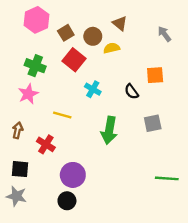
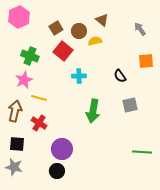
pink hexagon: (36, 20) -> (19, 17), moved
orange square: (155, 75) -> (146, 61), moved
cyan cross: (93, 89) -> (79, 76), turned -32
black semicircle: (132, 92) -> (120, 76), moved
yellow line: (62, 115) -> (39, 98), moved
brown arrow: (18, 130) -> (15, 111), size x1.5

